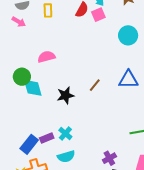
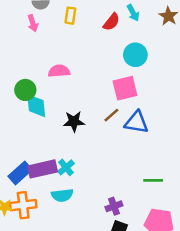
pink square: (98, 15) -> (125, 88), moved, size x1.5
pink arrow: (19, 22) -> (33, 23), turned 32
cyan circle: (128, 35) -> (135, 55), moved
blue triangle: (128, 80) -> (136, 122), moved
purple rectangle: (47, 138) -> (43, 169), size x1.6

